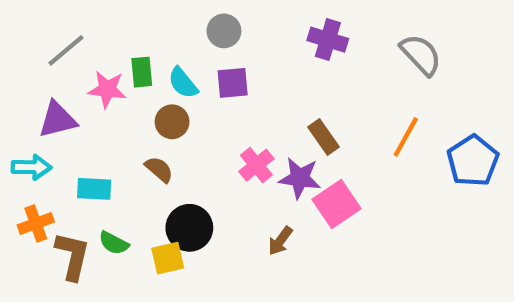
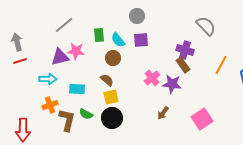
purple cross: (328, 40) -> (185, 50), moved
gray semicircle: (421, 55) -> (206, 26), moved
pink star: (107, 89) -> (76, 51), moved
pink square: (336, 204) -> (202, 119), moved
black circle: (189, 228) -> (112, 118), moved
yellow square: (168, 258) -> (111, 97), moved

